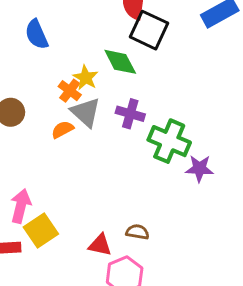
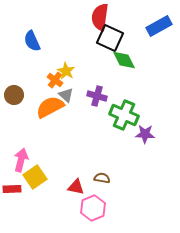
green diamond: (120, 62) -> (124, 60), moved
gray triangle: (86, 112) -> (66, 95), size x0.7
orange semicircle: (63, 130) -> (50, 107), size x1.8

